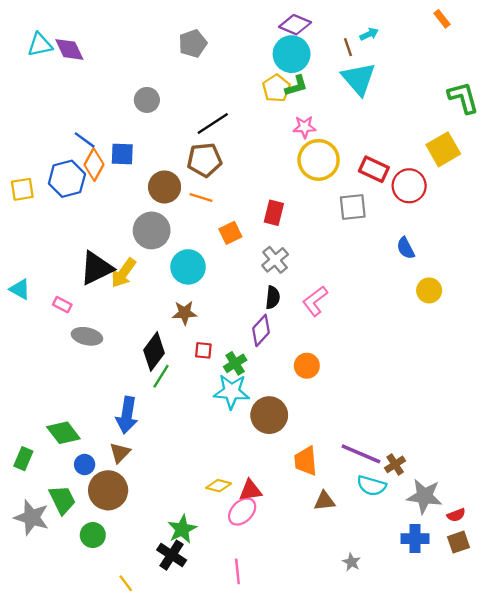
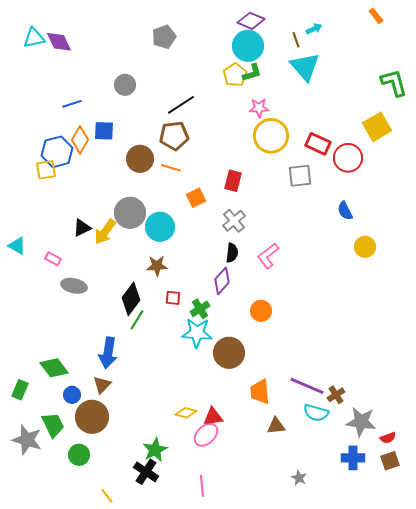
blue line: (85, 140) -> (72, 104), moved, turned -54
yellow square: (22, 189) -> (46, 170), moved
gray circle: (152, 230) -> (130, 213), moved
black triangle: (96, 268) -> (82, 228), size x0.6

